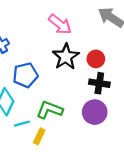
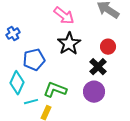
red circle: (96, 59) -> (108, 47), moved
black cross: (99, 83) -> (98, 67), turned 36

